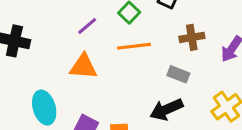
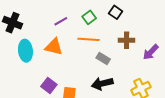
gray rectangle: (178, 74) -> (103, 59), moved
cyan ellipse: (44, 108) -> (25, 51), moved

